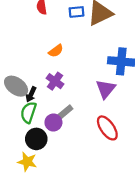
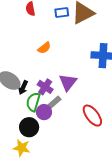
purple cross: (55, 81) -> (45, 87), moved
purple triangle: (106, 89) -> (68, 82), moved
green semicircle: (28, 112) -> (33, 102), moved

